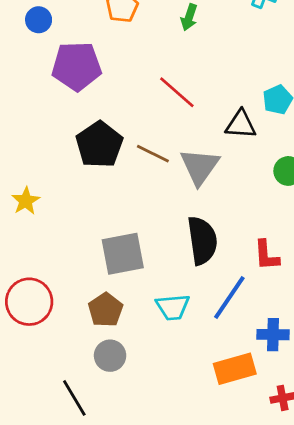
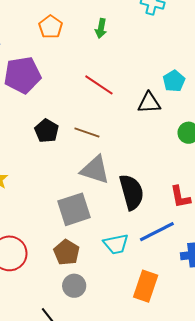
black pentagon: (99, 145) -> (47, 131), size x0.7
gray triangle: (200, 167) -> (95, 170), moved, turned -40
blue line: (229, 297) -> (157, 232), turned 36
orange rectangle: (235, 369) -> (146, 286), moved, turned -48

